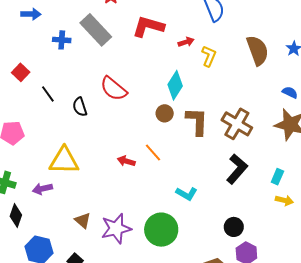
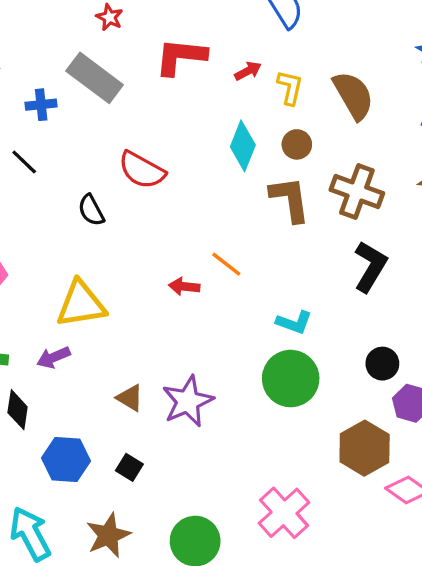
brown semicircle: (258, 50) -> (353, 95), moved
black line: (48, 94) -> (24, 162), moved
brown circle: (165, 113) -> (297, 144), moved
green circle: (161, 230) -> (291, 379), moved

